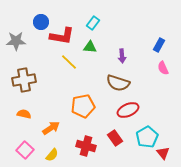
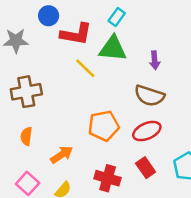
green triangle: (90, 47) -> (113, 48), size x1.6
red ellipse: (128, 110) -> (147, 131), moved
orange semicircle: (24, 114) -> (26, 136), turned -96

